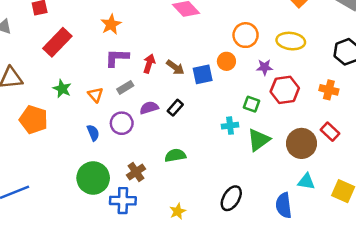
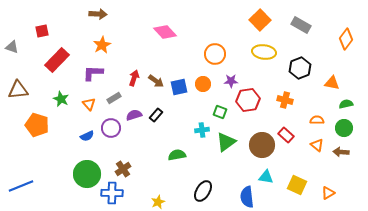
yellow ellipse: (291, 41) -> (264, 52), moved
purple L-shape: (117, 58) -> (93, 73), moved
orange circle: (226, 61) -> (203, 84), moved
blue semicircle: (93, 133) -> (87, 136), turned 88
green semicircle: (175, 155) -> (177, 155), moved

